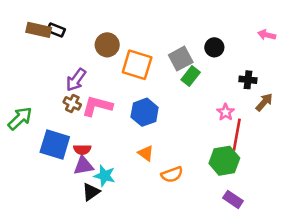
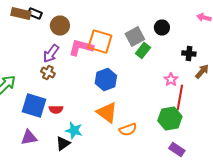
brown circle: (107, 45) -> (60, 26), moved
pink L-shape: (97, 106) -> (81, 48), moved
orange triangle: (146, 153) -> (107, 112), size x1.6
purple triangle: (83, 166) -> (29, 138), moved

